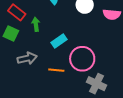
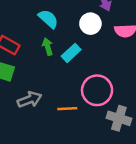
green arrow: (36, 24) -> (48, 47), moved
cyan rectangle: (59, 41) -> (71, 53), moved

